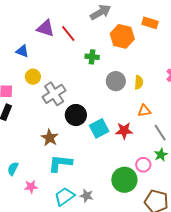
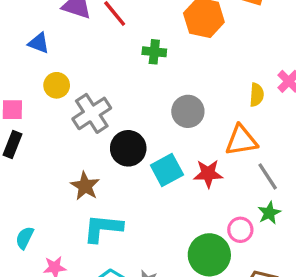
gray circle: (116, 81) -> (188, 111), moved
yellow semicircle: (139, 82) -> (257, 95), moved
orange triangle: (144, 111) -> (241, 140), size x1.5

